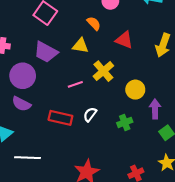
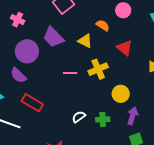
orange semicircle: (94, 23) -> (103, 25), turned -32
white semicircle: (90, 114) -> (79, 117), moved
red rectangle: (60, 118) -> (32, 103), moved

